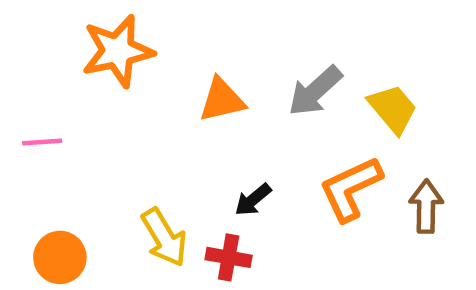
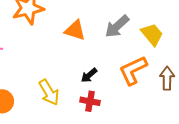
orange triangle: (222, 100) -> (75, 30), turned 30
red cross: (229, 257) -> (90, 101), moved

